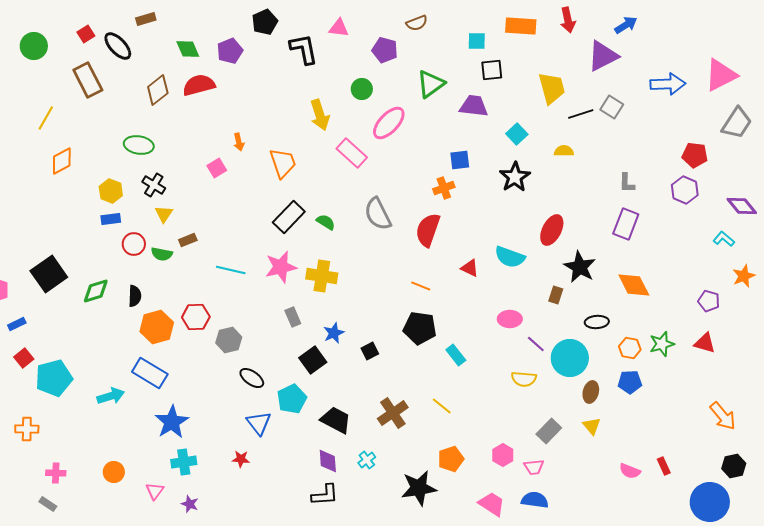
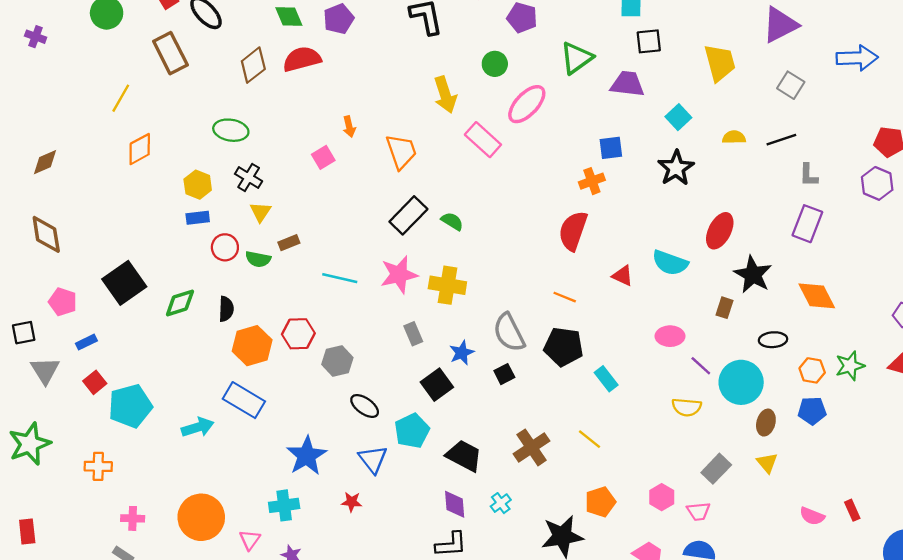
black line: (581, 114) -> (781, 140), moved
gray semicircle: (378, 214) -> (509, 333), moved
blue star: (172, 422) -> (307, 456), moved
orange circle: (114, 472) -> (201, 517), size x1.8

